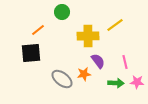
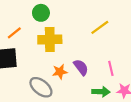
yellow cross: (88, 36) -> (50, 40), moved
orange star: (84, 74) -> (60, 72), moved

